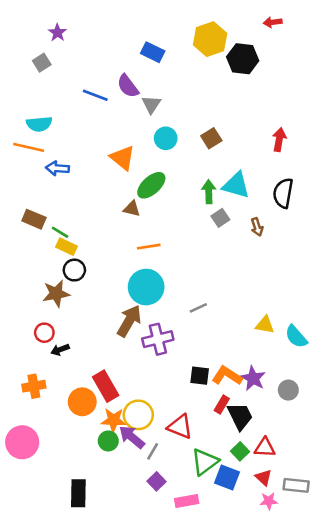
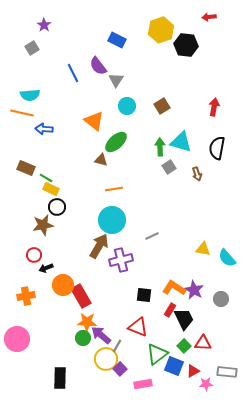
blue line: (95, 95) -> (73, 73), turned 42
black square: (200, 376) -> (144, 295), moved
orange circle: (82, 402) -> (63, 285), moved
yellow circle: (138, 415) -> (106, 359), moved
red triangle: (264, 477) -> (193, 371), moved, turned 48

